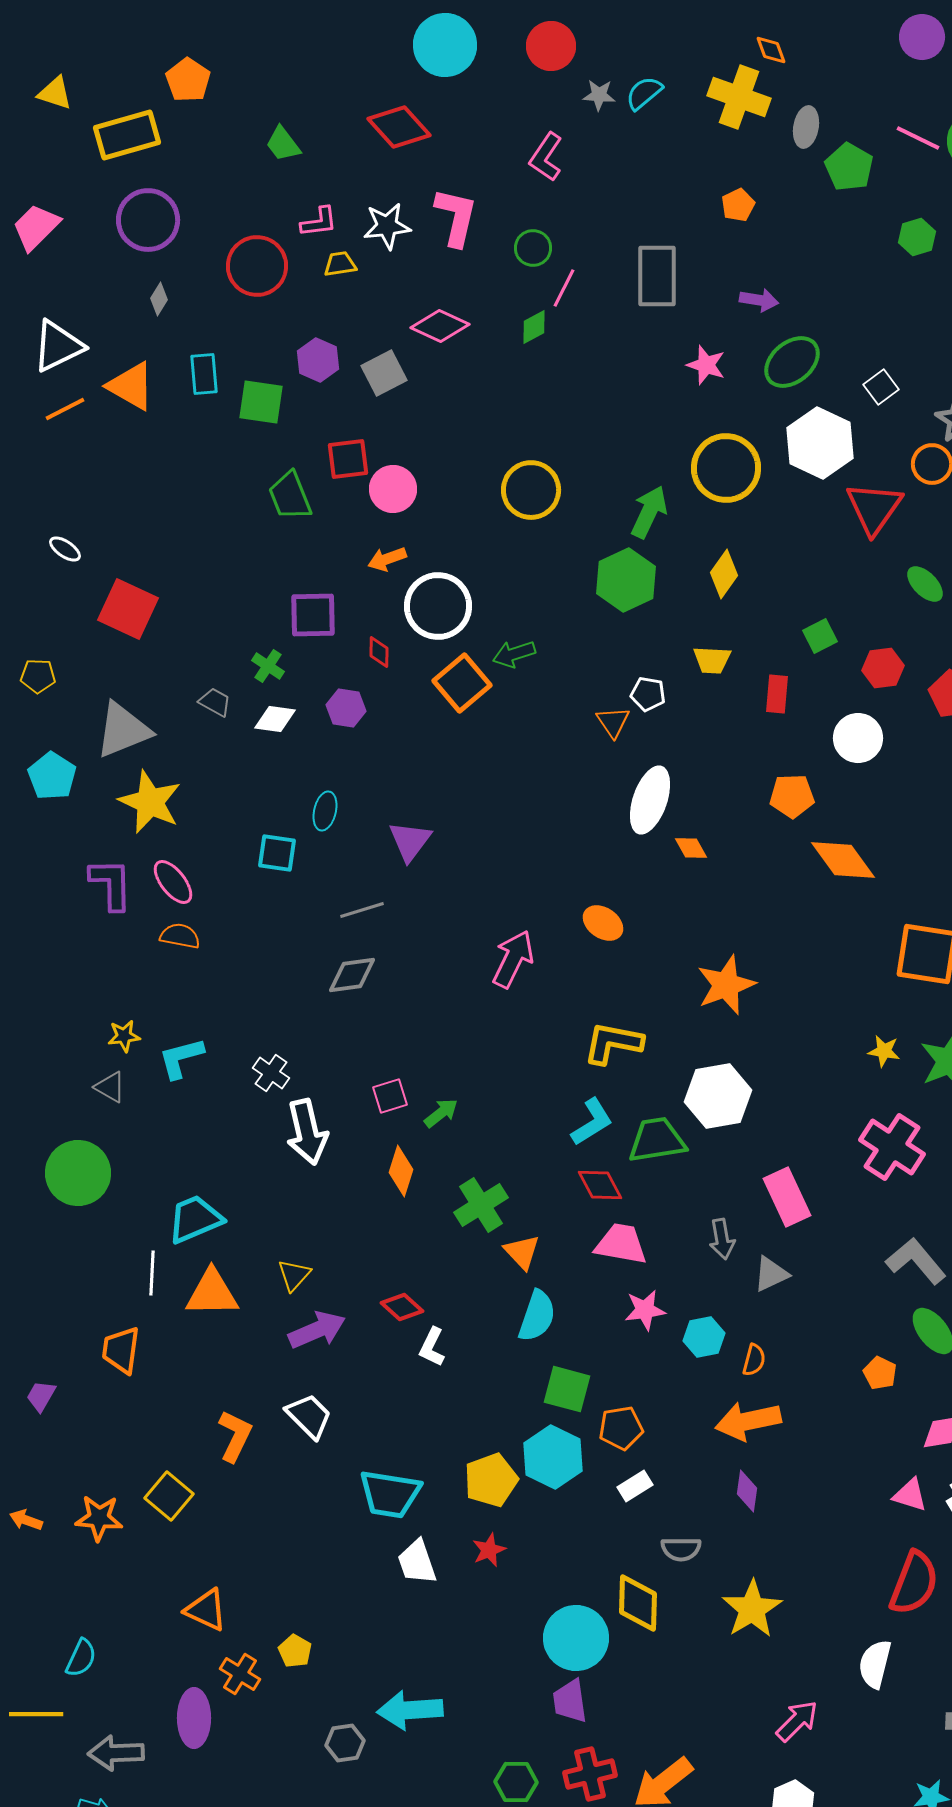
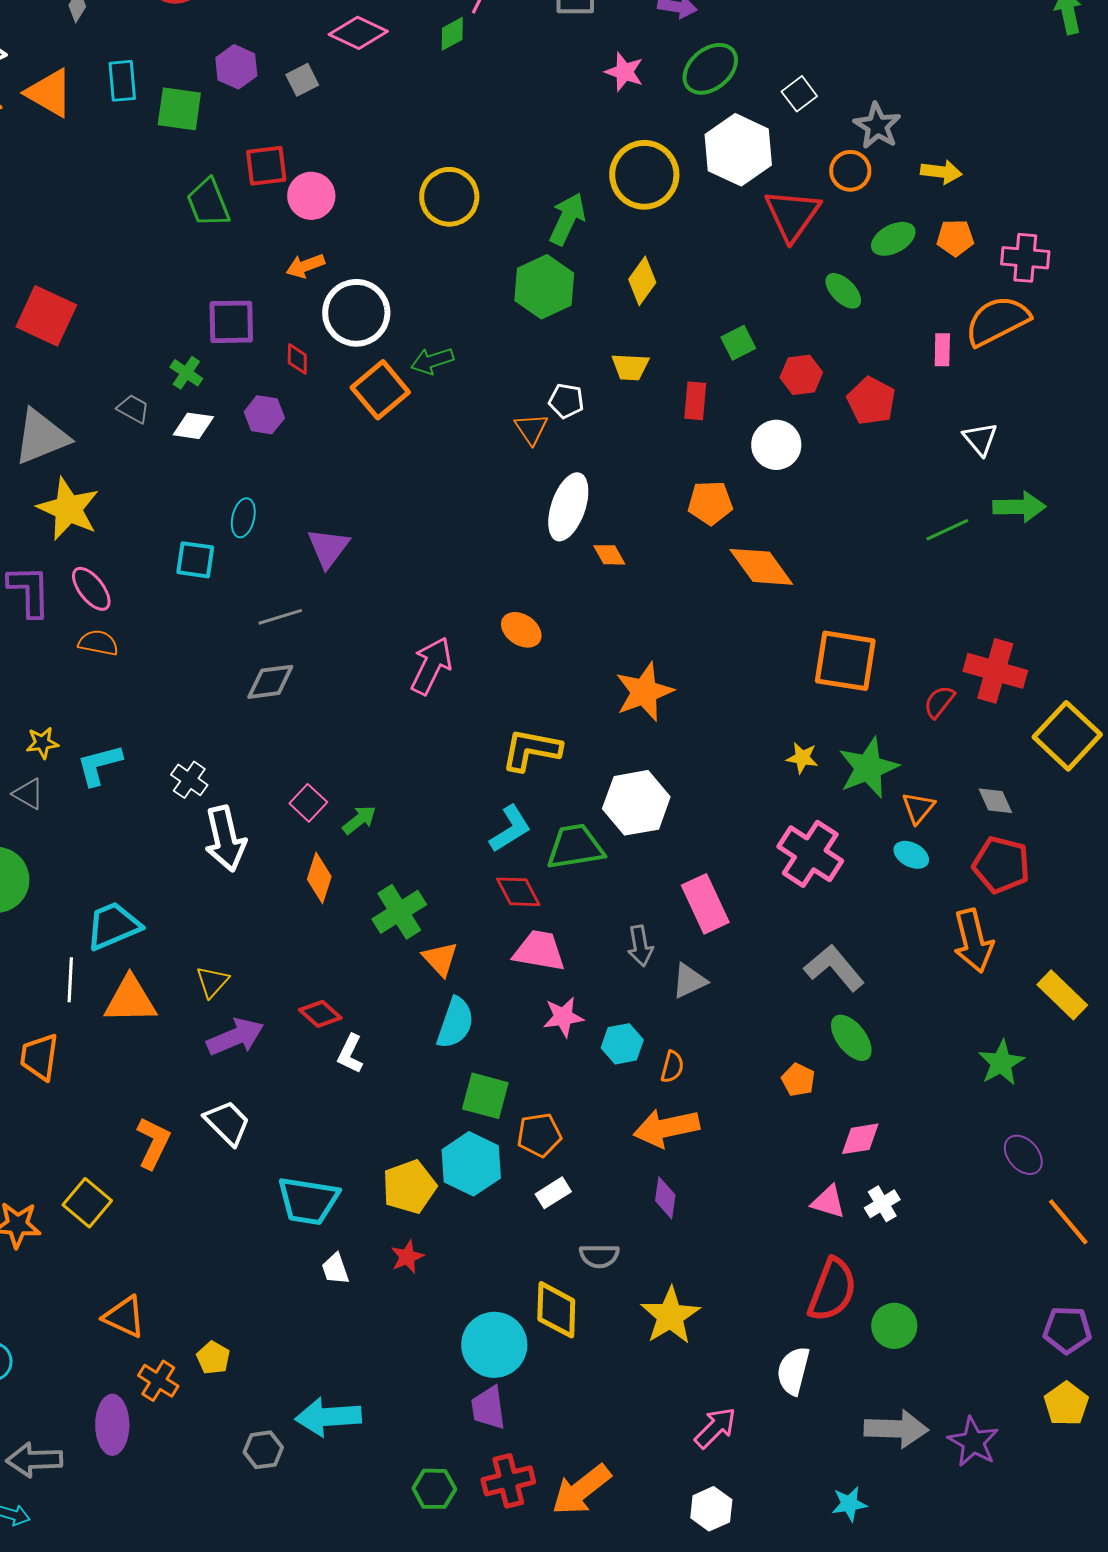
gray square: (384, 373) -> (302, 80), size x0.7
pink square: (390, 1096) -> (308, 803), turned -30
white trapezoid: (417, 1562) -> (335, 1269), size x0.7

